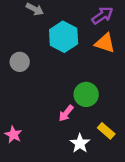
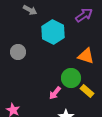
orange triangle: (105, 43) -> (86, 56), moved
yellow rectangle: (106, 131) -> (87, 91), moved

